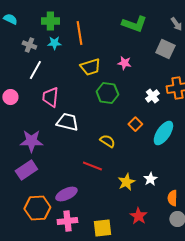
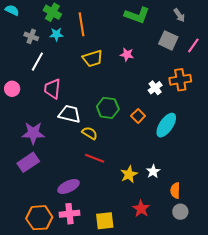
green cross: (50, 21) -> (52, 12), turned 30
green hexagon: (107, 93) -> (108, 108), moved
yellow semicircle: (107, 141) -> (90, 133), moved
orange hexagon: (37, 208) -> (39, 218), moved

